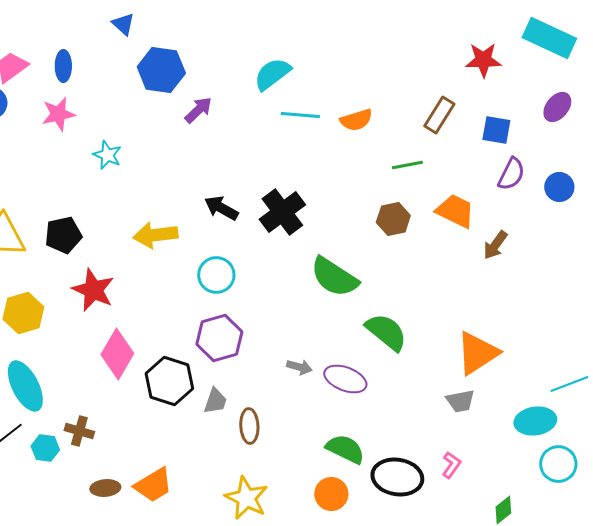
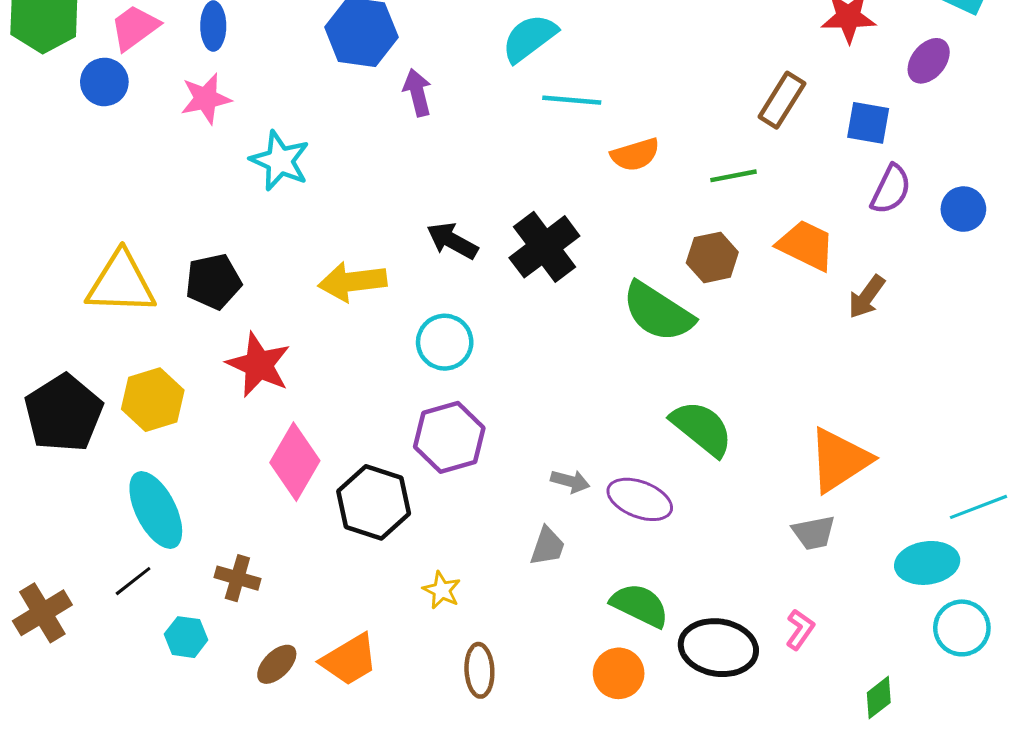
purple ellipse: (557, 107) -> (929, 61), moved
purple arrow: (198, 110) -> (417, 93), turned -60
orange semicircle: (356, 120) -> (635, 155), moved
cyan star: (107, 155) -> (280, 161), size x1.4
green semicircle: (334, 277) -> (658, 312), moved
gray trapezoid: (215, 401) -> (547, 546), moved
brown ellipse: (249, 426) -> (479, 670), moved
cyan hexagon: (45, 448) -> (186, 637), moved
brown ellipse: (105, 488) -> (277, 664), turned -40
yellow star: (246, 498) -> (442, 590), moved, size x0.6

